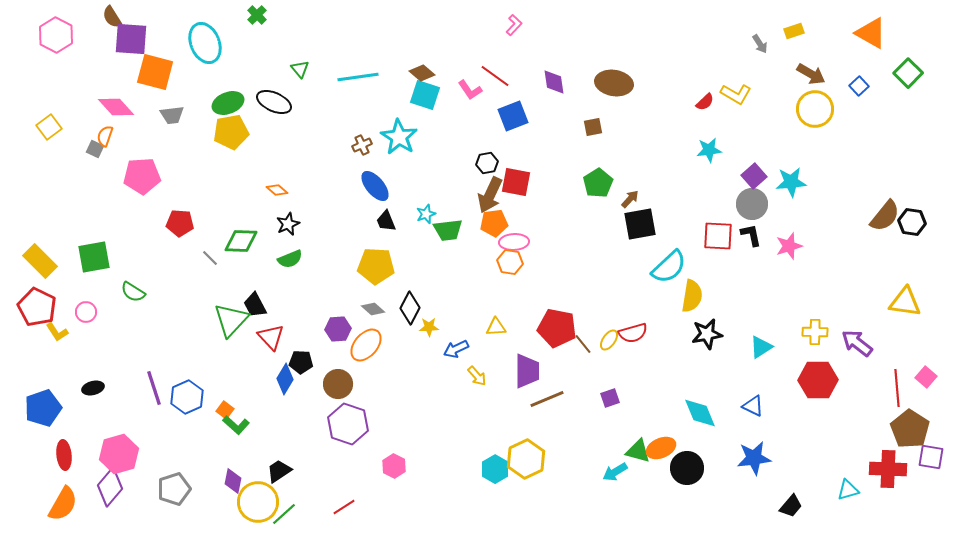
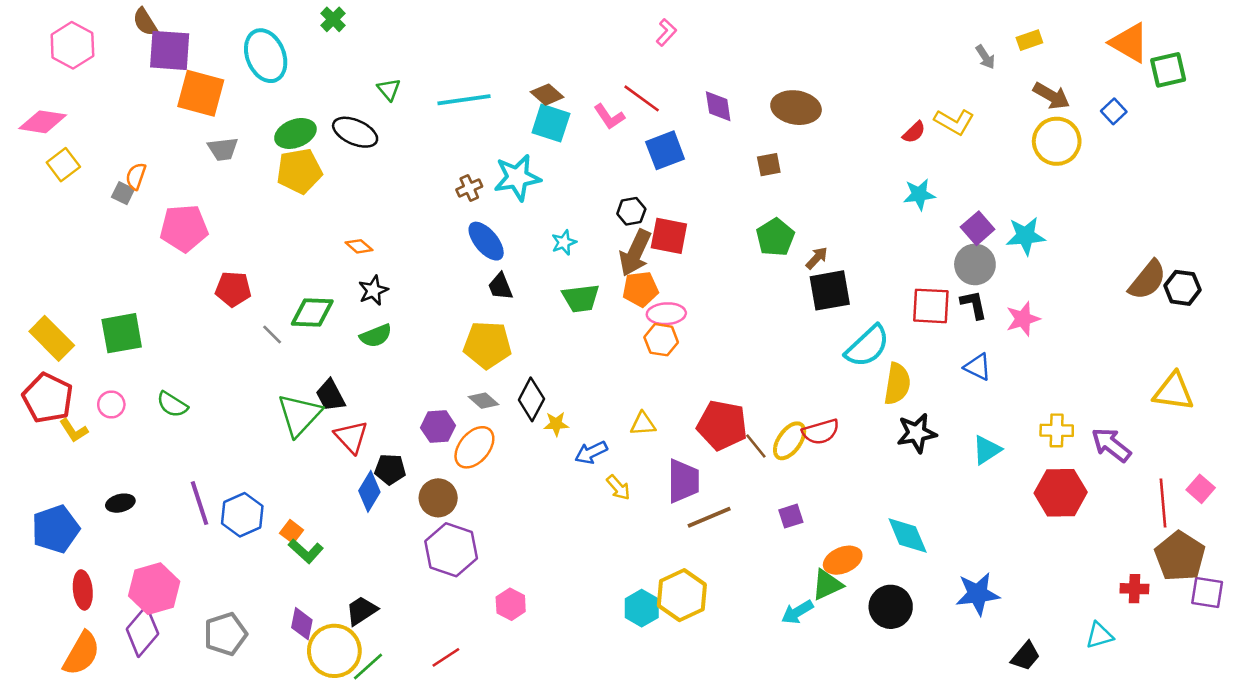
green square: (908, 73) -> (1168, 70), moved, turned 32
pink diamond: (116, 107) -> (43, 122), moved, turned -39
cyan star: (399, 137) -> (517, 178), turned 30
cyan star: (426, 214) -> (564, 242), moved
green semicircle: (133, 292) -> (172, 405), moved
yellow ellipse: (609, 340) -> (790, 441), size x1.4
blue triangle: (753, 406) -> (978, 367), moved
orange ellipse: (661, 448) -> (843, 560), moved
green triangle: (638, 451) -> (827, 585), turned -40
red cross: (888, 469) -> (1134, 589), moved, size x0.6

